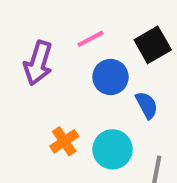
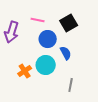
pink line: (90, 39) -> (38, 20), turned 40
cyan circle: (113, 149) -> (46, 65), moved

